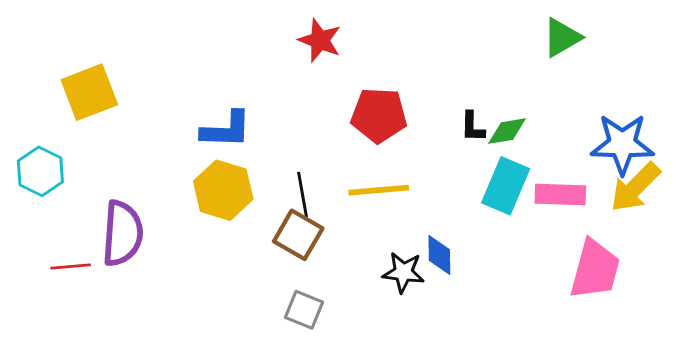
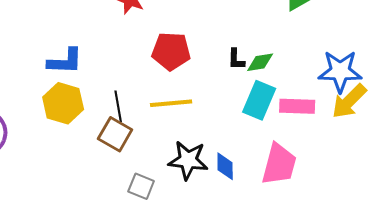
blue diamond: (439, 255) -> (225, 166), moved
pink trapezoid: (595, 269) -> (279, 164), moved
black star: (403, 272) -> (188, 160), size x1.4
gray square: (304, 310) -> (141, 186), moved

